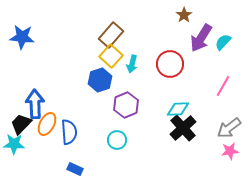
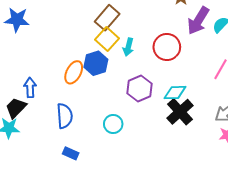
blue arrow: (35, 104) -> (30, 88), size x0.7
purple hexagon: (126, 105) -> (140, 89), moved
orange ellipse: (47, 124) -> (74, 72), moved

